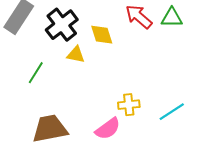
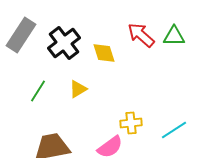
yellow triangle: (76, 55) -> (78, 89), moved, turned -42

